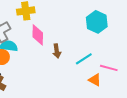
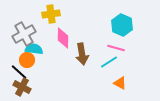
brown arrow: (57, 51) -> (82, 54), size x1.5
pink line: (109, 68) -> (116, 48), moved

